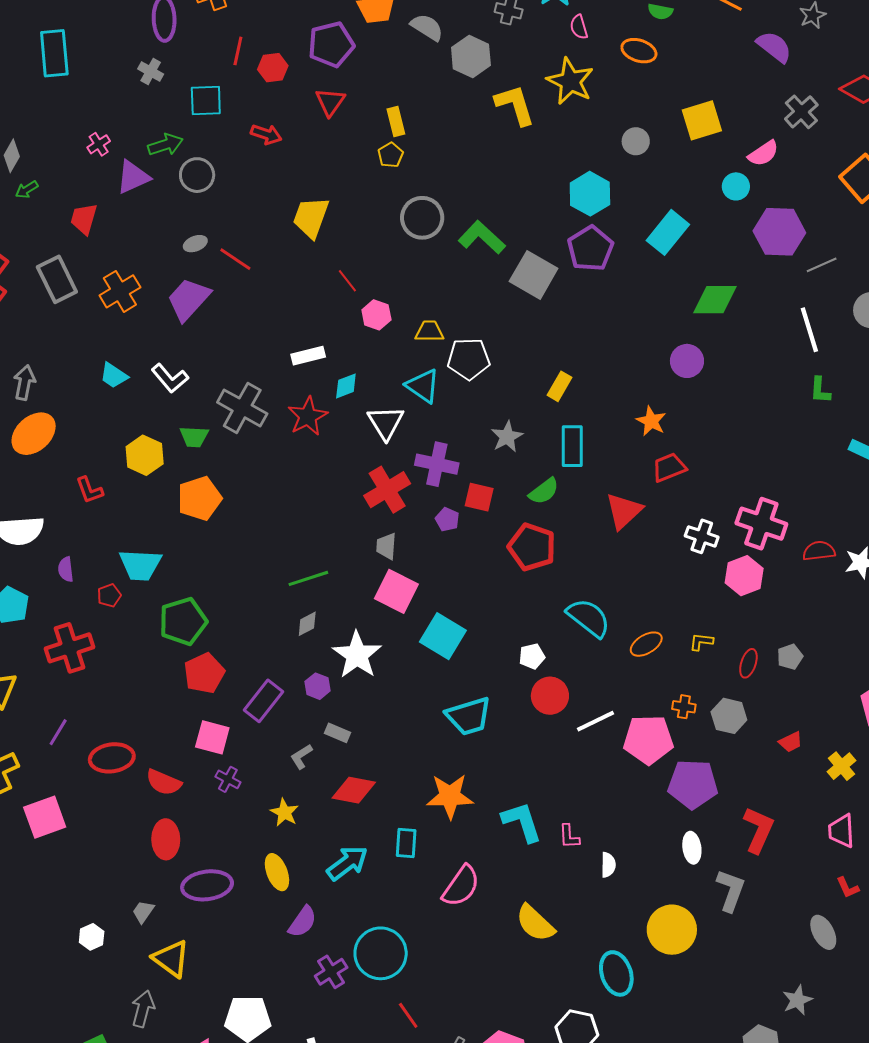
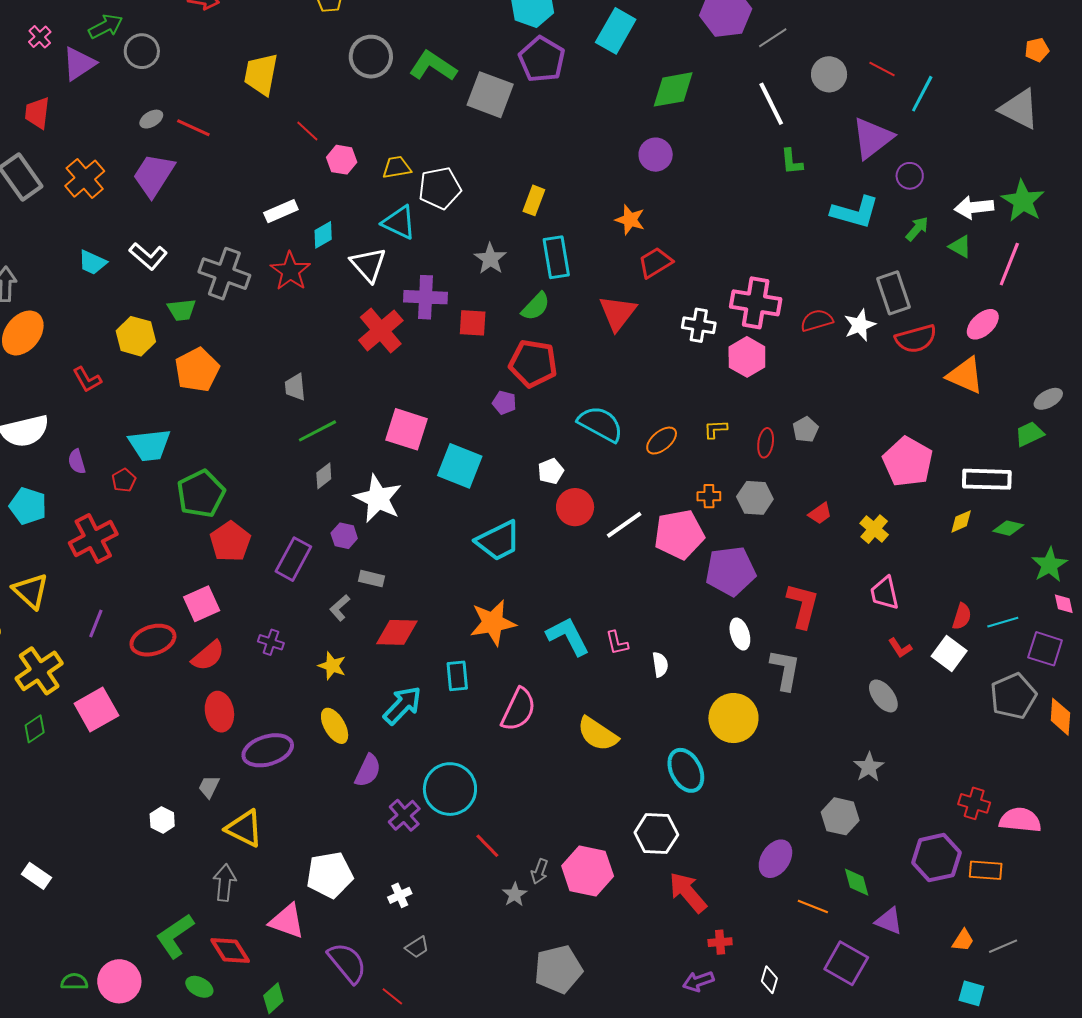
purple pentagon: (447, 519) -> (504, 403), moved
gray trapezoid: (386, 546) -> (295, 387), moved
pink square: (212, 737) -> (202, 604), moved, turned -30
red semicircle: (164, 782) -> (208, 656), turned -54

